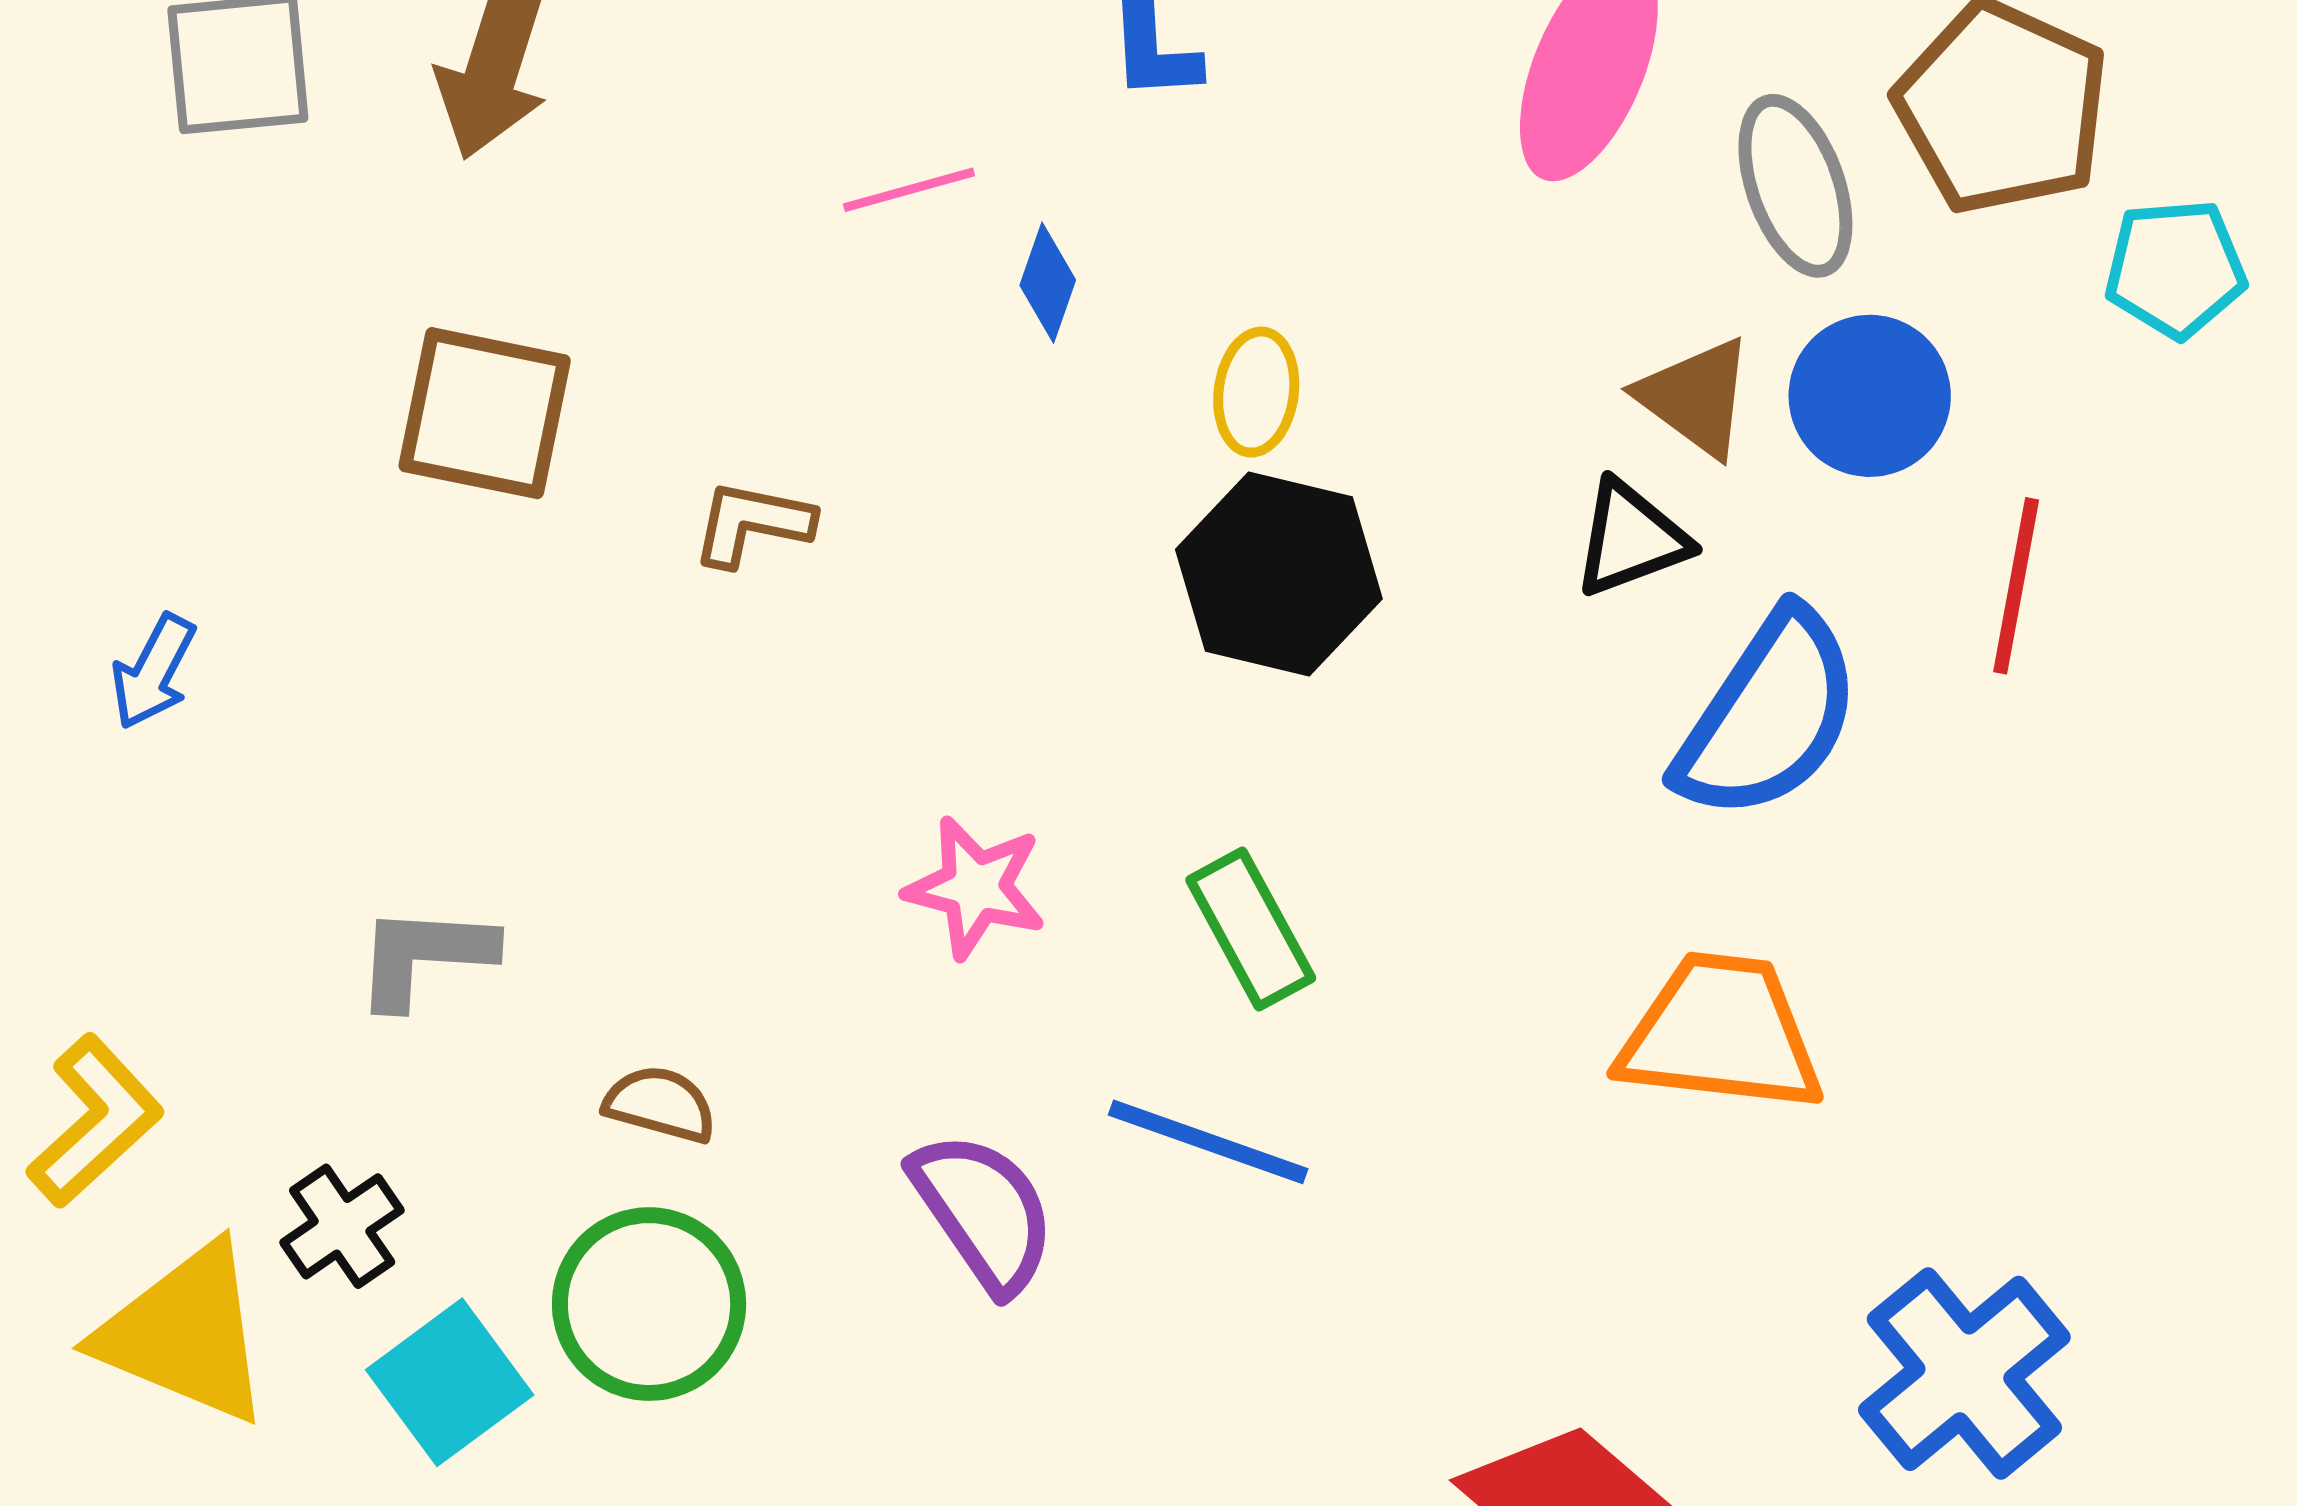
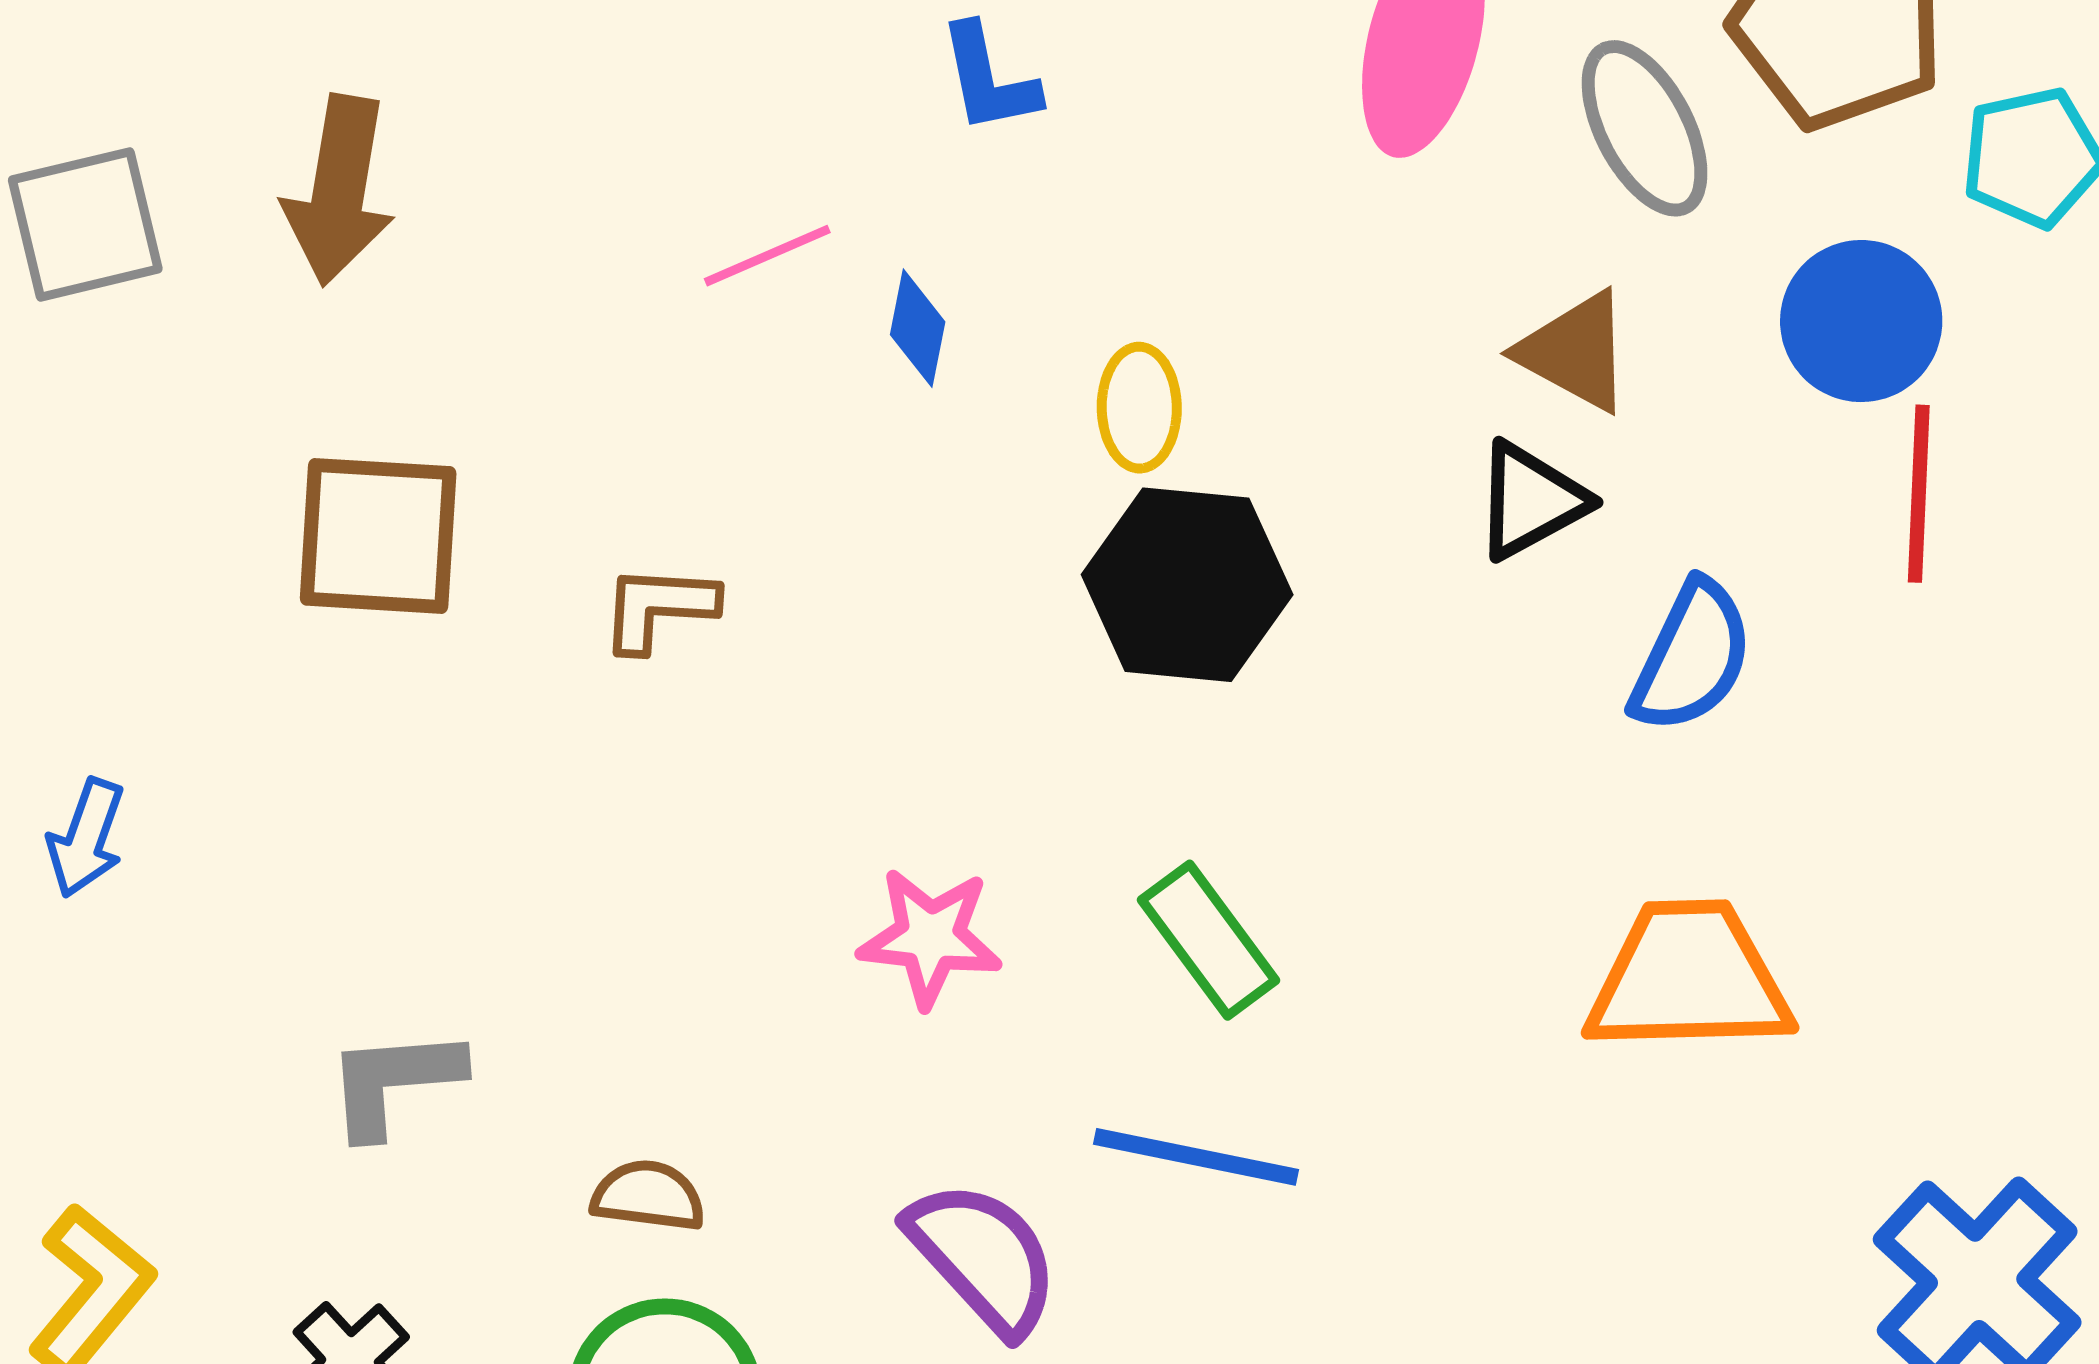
blue circle: (1870, 396) -> (1861, 321), moved
blue semicircle: (1769, 716) -> (1692, 657), size x0.7

